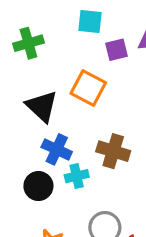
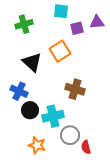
orange square: (88, 88) -> (60, 51), turned 30
blue cross: (57, 149) -> (19, 91), moved
cyan cross: (77, 176) -> (53, 116), moved, size x1.5

